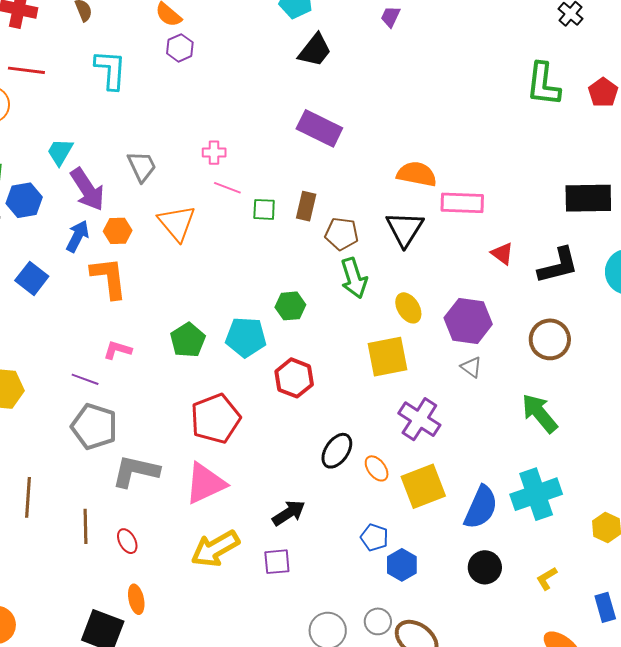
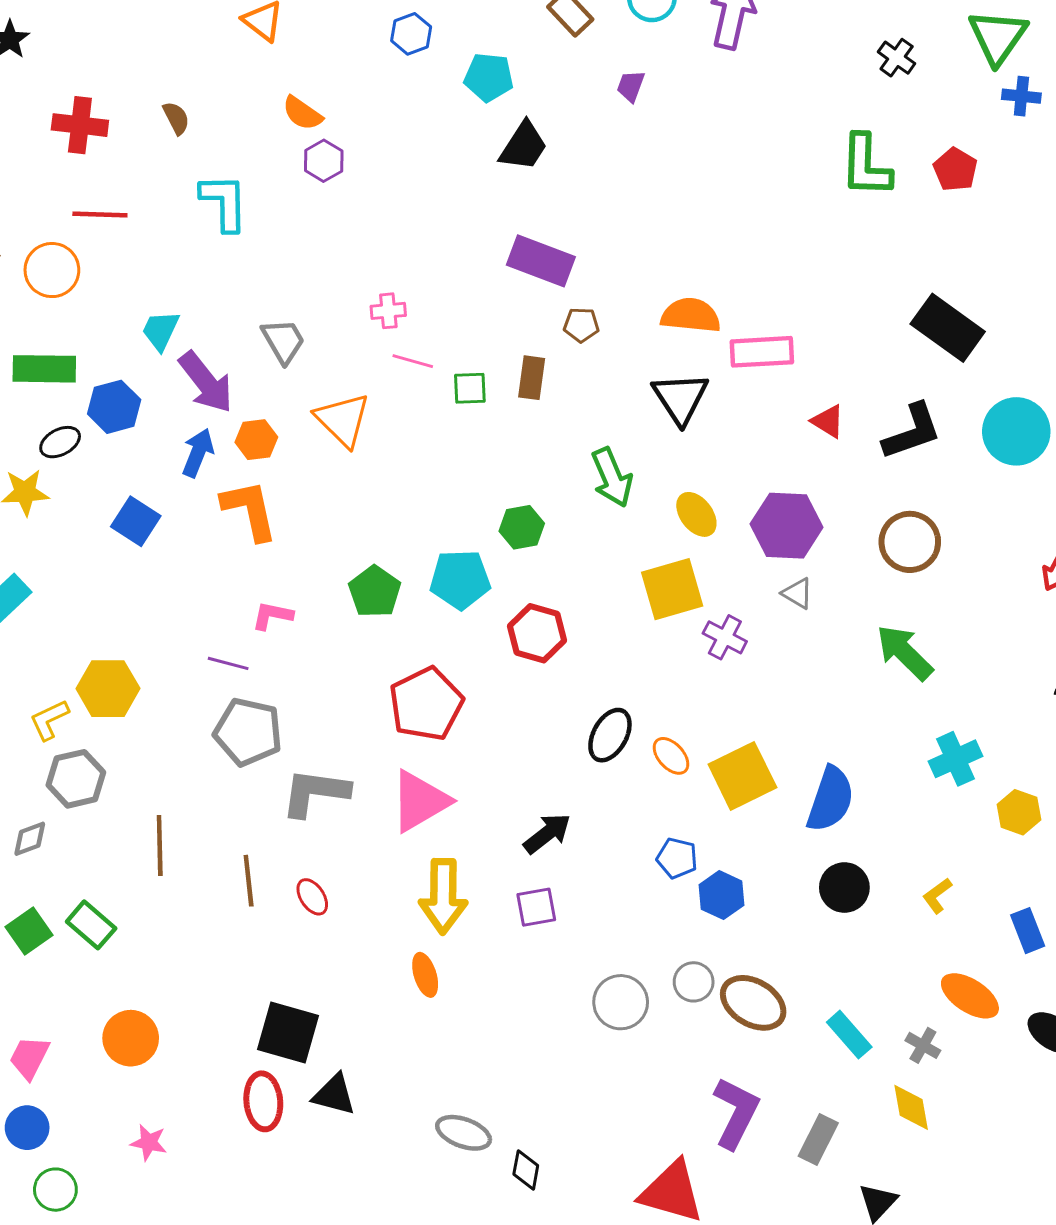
black rectangle: (588, 198) -> (948, 328), turned 42
brown pentagon: (342, 234) -> (581, 325), moved, size x0.7
purple cross: (419, 419) -> (725, 637), moved, size x0.7
cyan cross: (536, 494) -> (955, 759), moved, size x0.7
yellow arrow: (215, 549) -> (443, 896), turned -54
orange ellipse: (136, 599) -> (425, 975), moved

